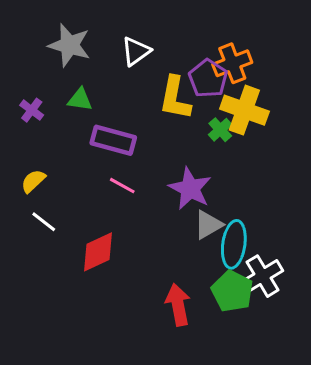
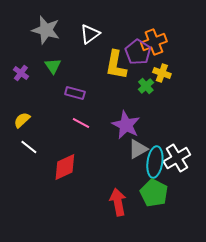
green triangle: (80, 100) -> (53, 66), turned 48
yellow cross: (244, 110) -> (162, 73), size x0.6
purple rectangle: (113, 140) -> (75, 93), size x0.7
white cross: (262, 276) -> (177, 158), moved

